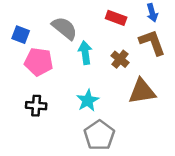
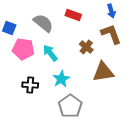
red rectangle: (116, 18) -> (73, 15), moved
cyan arrow: (85, 53) -> (50, 53), moved, turned -30
black cross: (36, 106) -> (30, 85), moved

